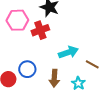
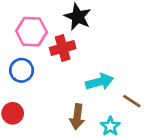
blue circle: (27, 69) -> (21, 70), moved

